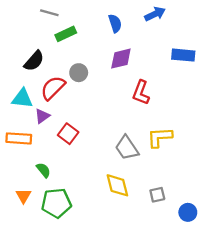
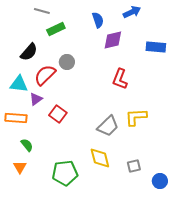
purple diamond: (121, 59) -> (113, 40), moved
gray trapezoid: (127, 148) -> (108, 126), turned -100
green semicircle: (43, 170) -> (27, 145), moved
green pentagon: (56, 203) -> (65, 173), moved

